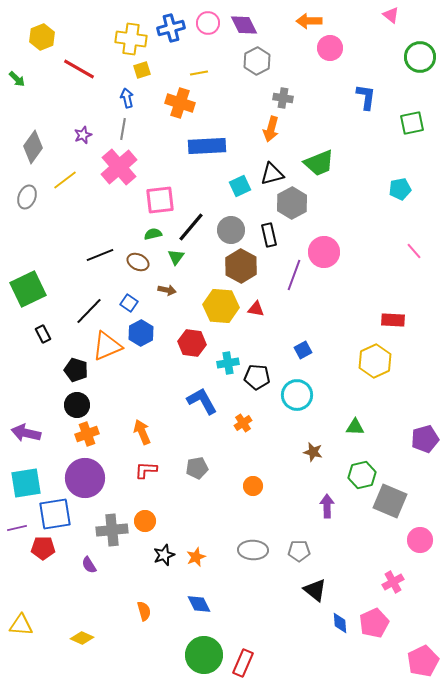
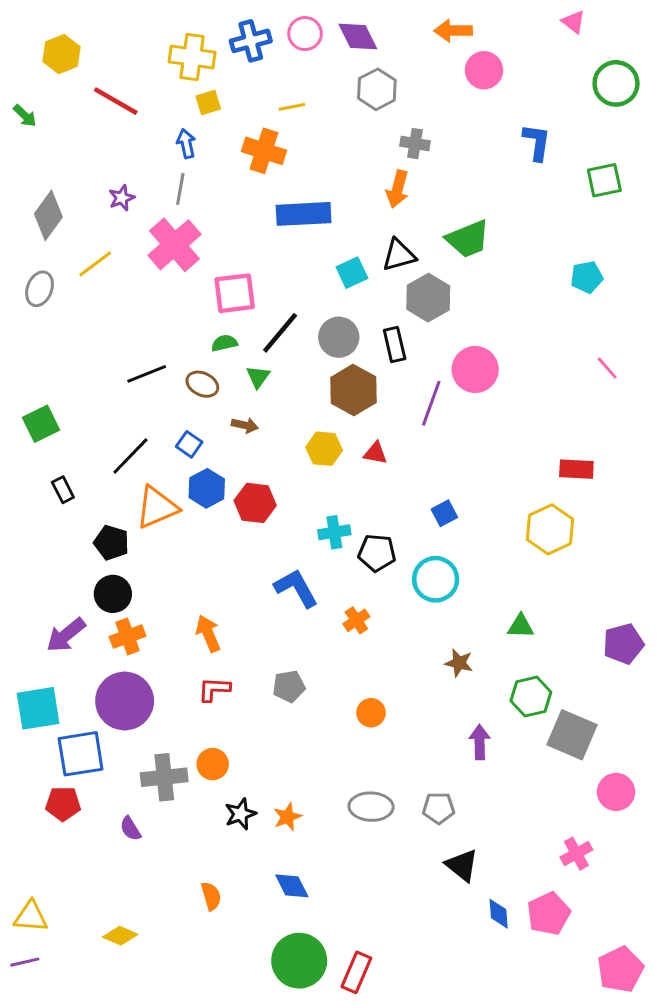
green square: (28, 289) -> (41, 424), size x0.7
yellow hexagon: (221, 306) -> (324, 449), size x0.7
red hexagon: (192, 343) -> (255, 503), moved
purple arrow: (26, 433) -> (66, 635), moved, turned -52
purple line: (17, 528) -> (25, 962), moved

